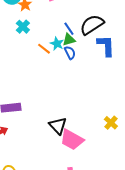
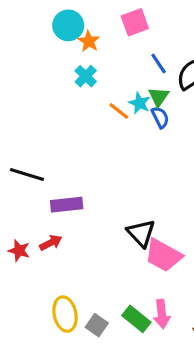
blue line: (69, 29) -> (159, 63), moved
green triangle: (69, 40) -> (159, 97), turned -40

